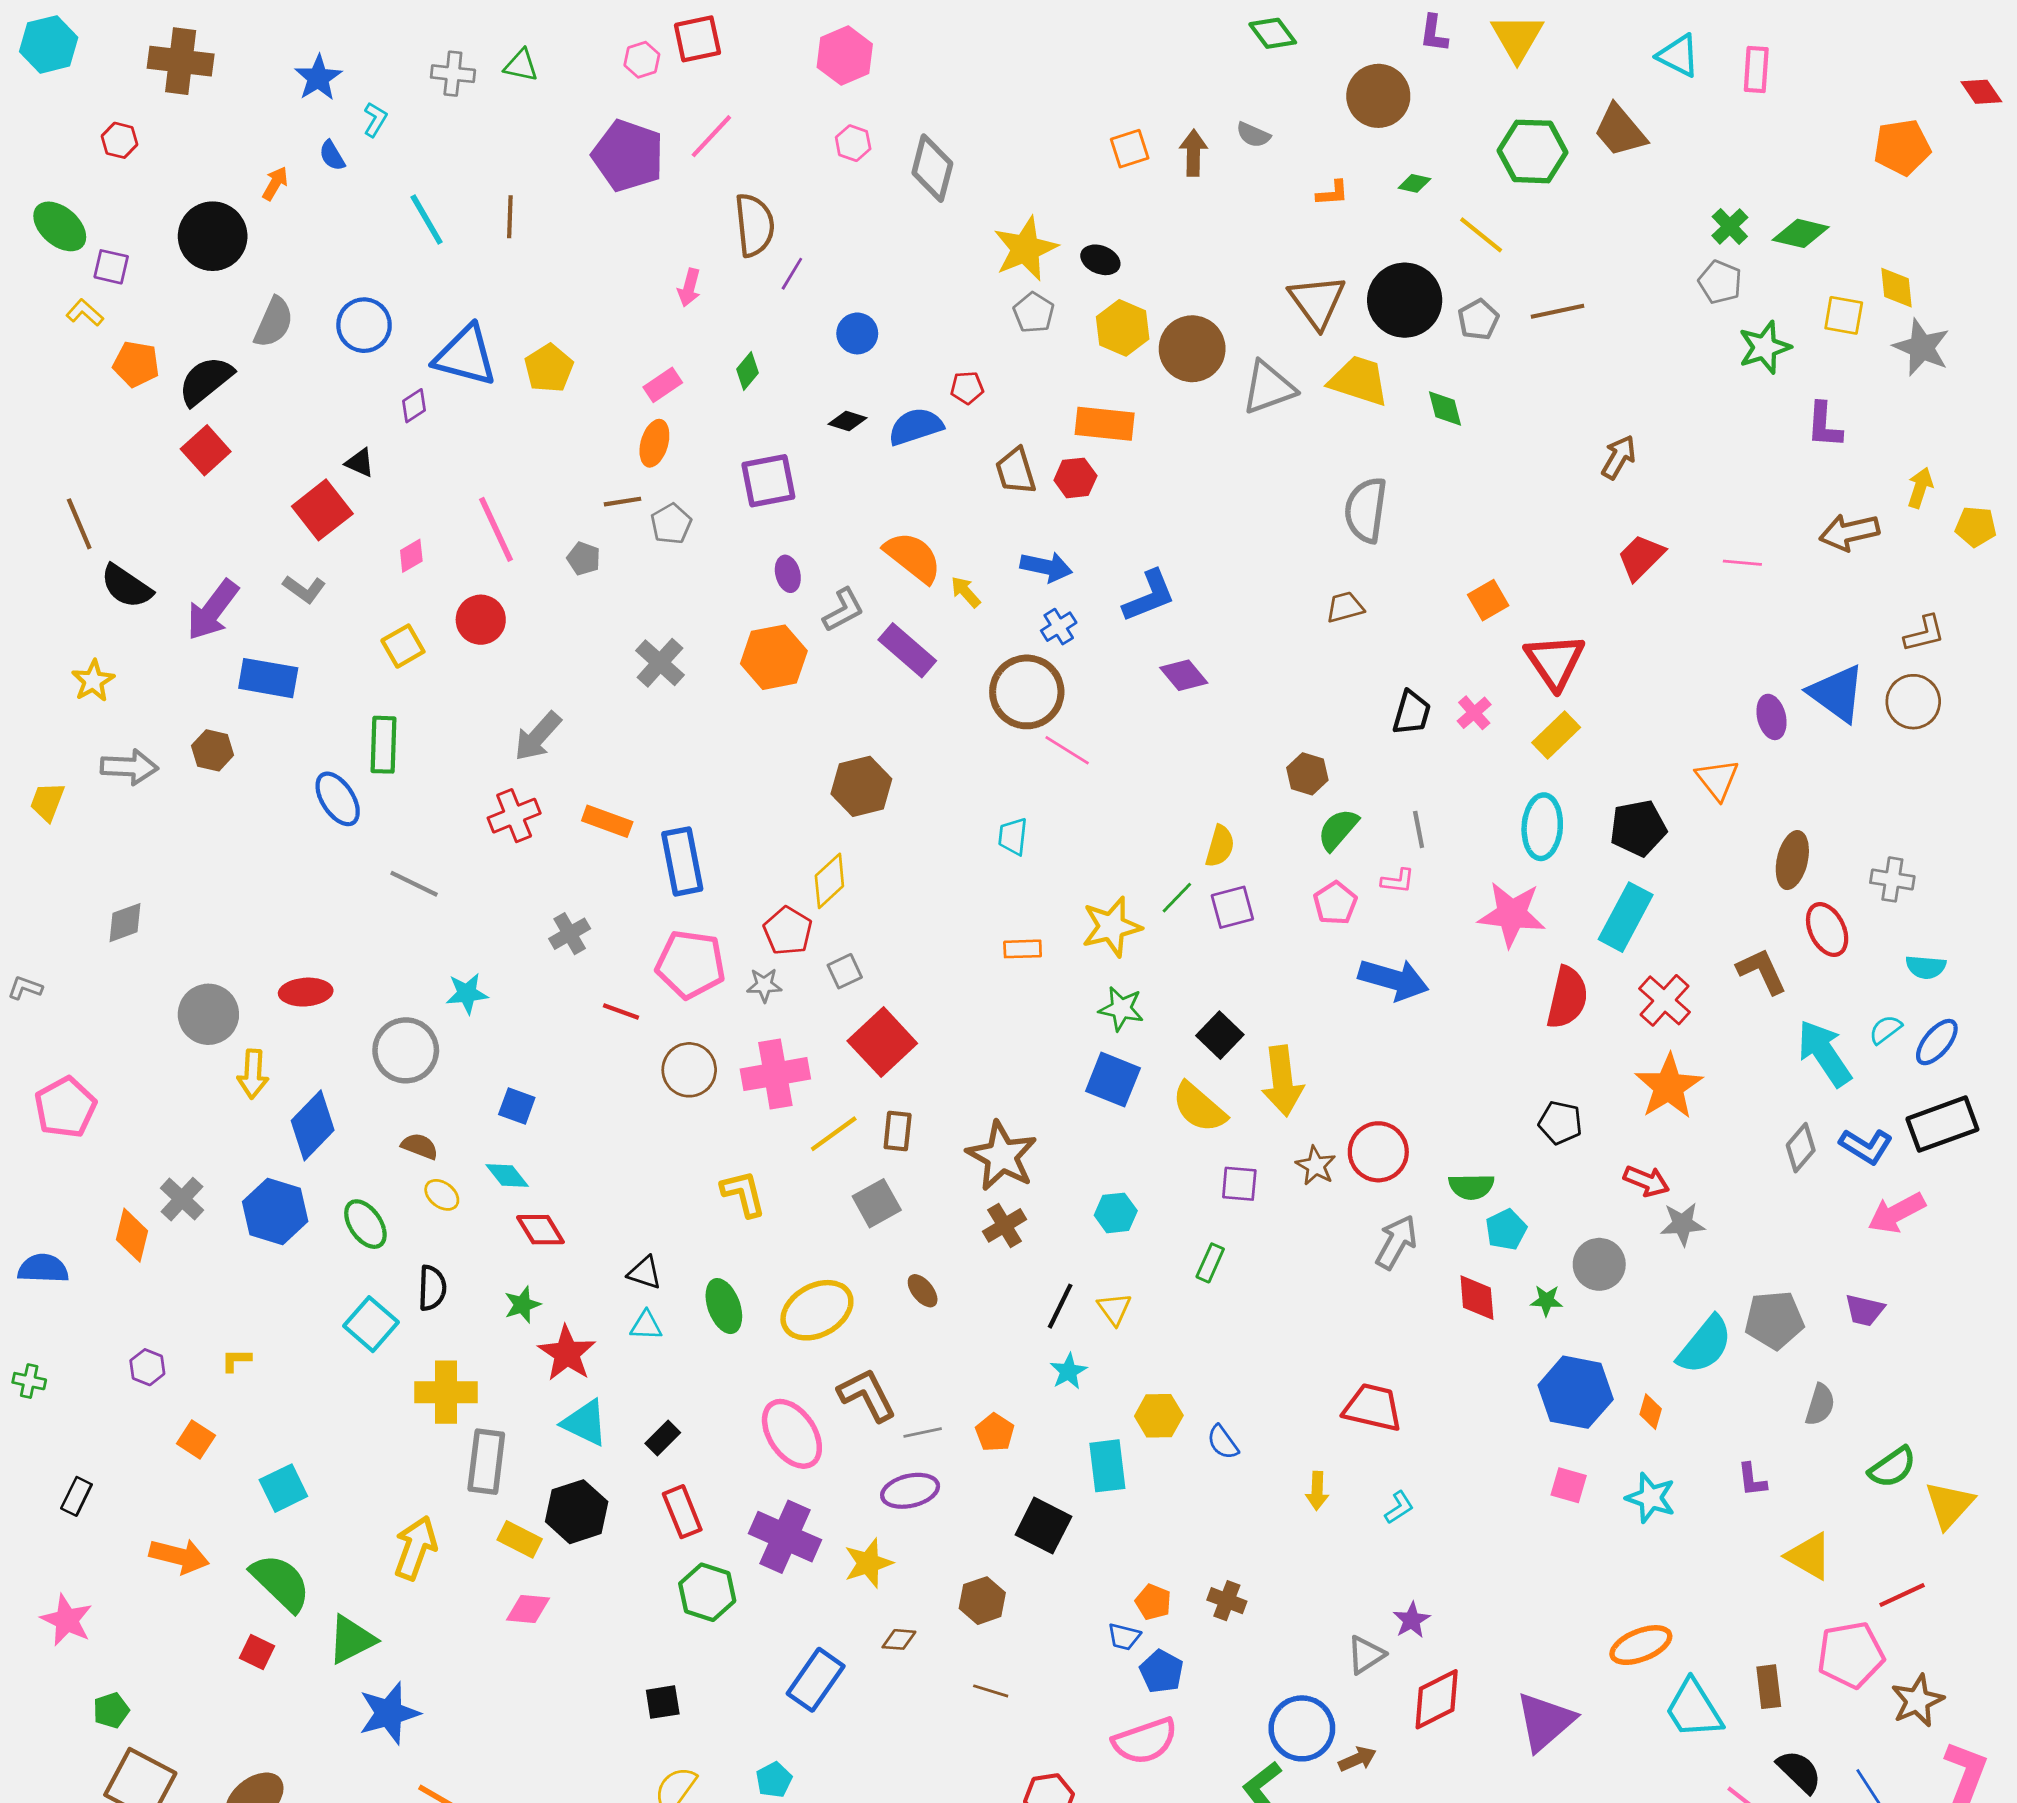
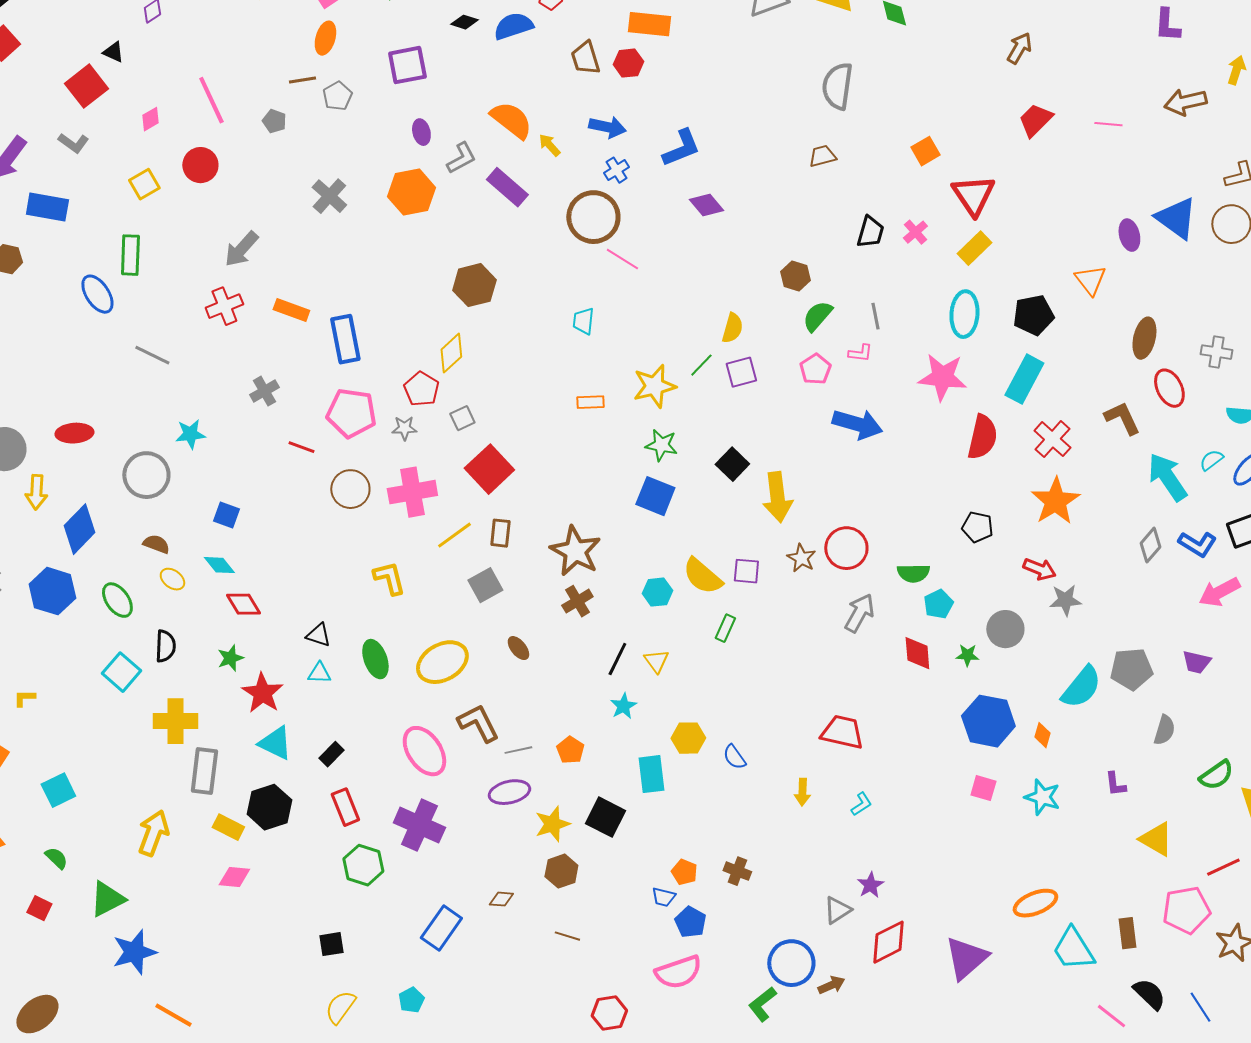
yellow semicircle: (1199, 1107) -> (702, 576), moved
yellow star: (868, 1563) -> (552, 824), moved
green semicircle: (281, 1583) -> (56, 858), size x0.5

